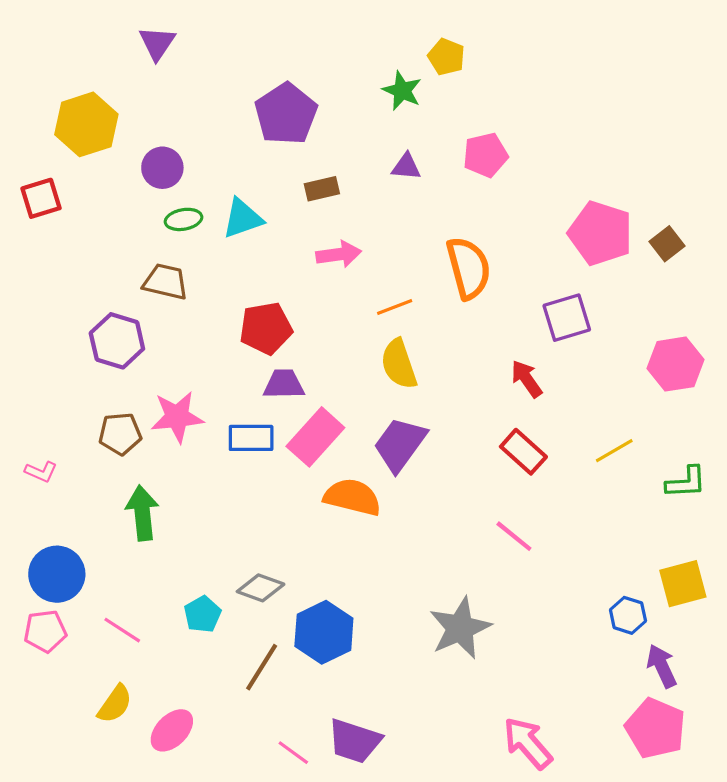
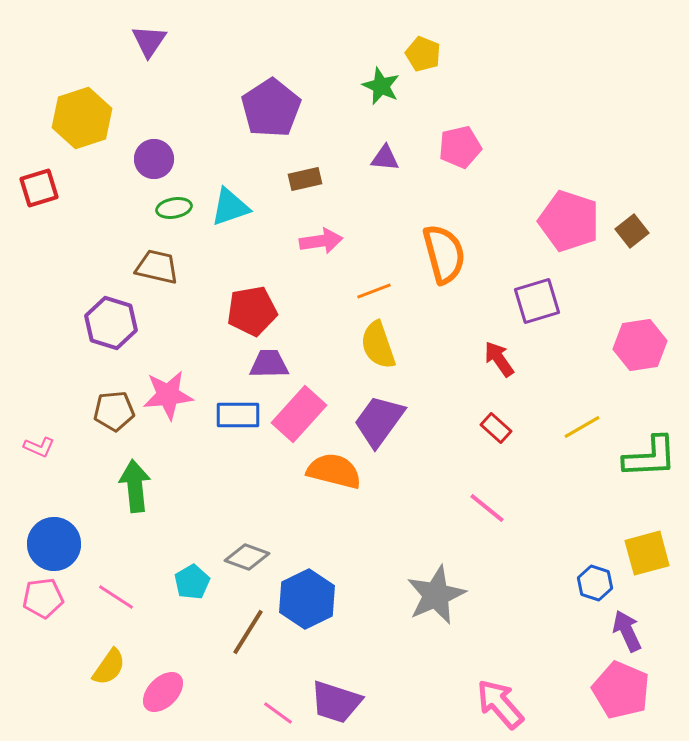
red rectangle: (523, 452) -> (496, 428), size x0.7
green L-shape: (686, 482) -> (650, 457), size x1.4

